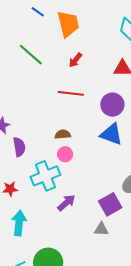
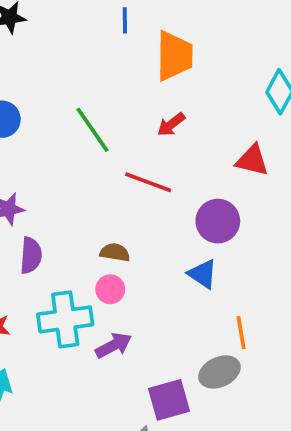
blue line: (38, 12) -> (125, 20), turned 40
green line: (31, 55) -> (92, 130), moved
blue triangle: (111, 134) -> (203, 274), size x0.7
purple arrow: (66, 203) -> (113, 345), moved

